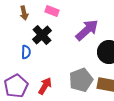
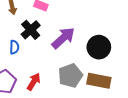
purple arrow: (87, 30) -> (63, 38), moved

